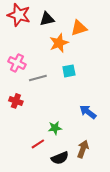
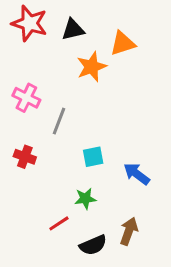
cyan square: (69, 71) -> (93, 157), moved
gray line: (38, 78) -> (59, 121), turned -54

